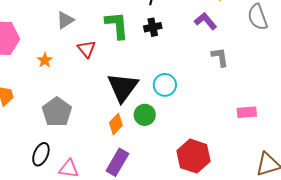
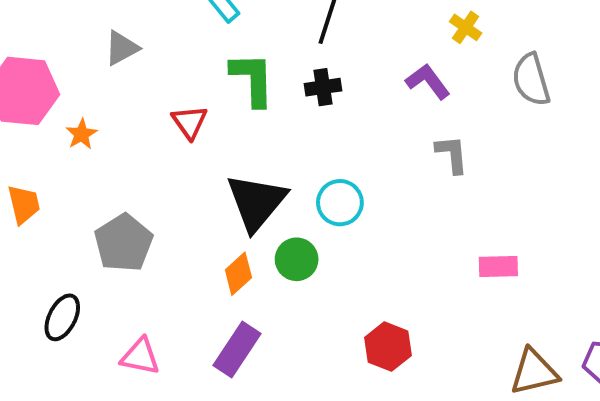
gray triangle: (65, 20) -> (122, 48), moved
orange star: (45, 60) -> (82, 134), moved
black ellipse: (41, 154) -> (62, 317), moved
red hexagon: (194, 156) -> (388, 347), size x0.7

